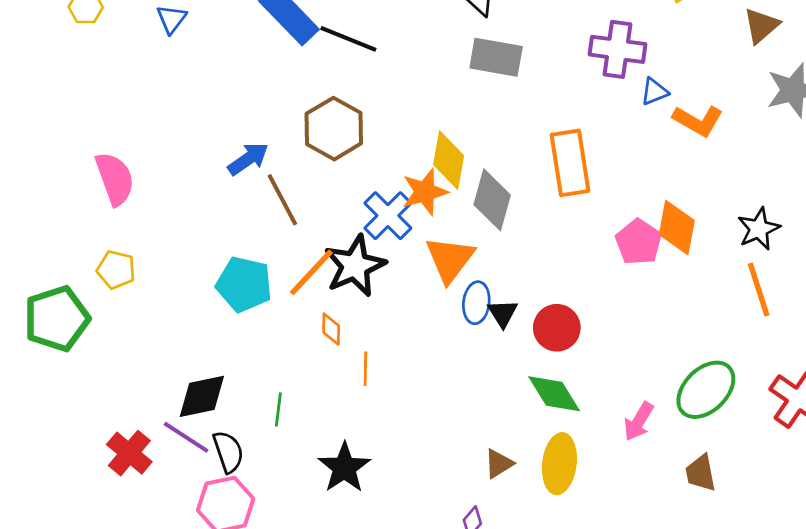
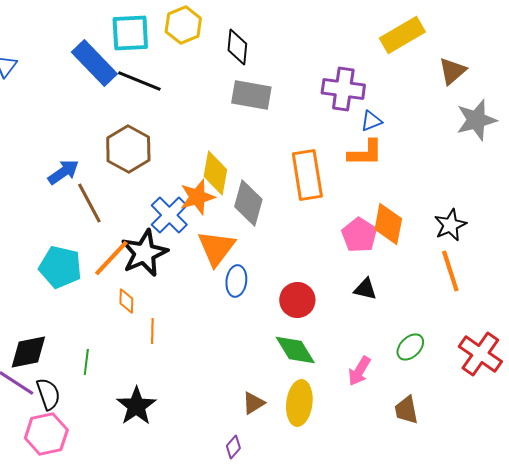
orange L-shape: (698, 121) -> (365, 153), moved, turned -30
black triangle: (503, 313) -> (365, 289), moved, turned -45
green ellipse: (706, 390) -> (410, 347), size x0.6

